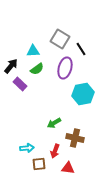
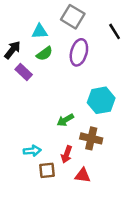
black line: (81, 49) -> (115, 31), moved
cyan hexagon: (83, 94) -> (101, 100), moved

